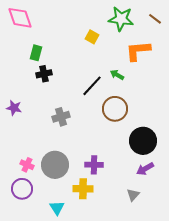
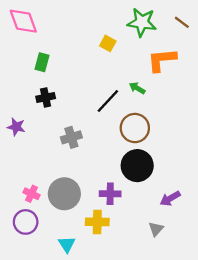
black cross: (44, 74) -> (46, 97), moved
black circle: (143, 141) -> (137, 166), moved

